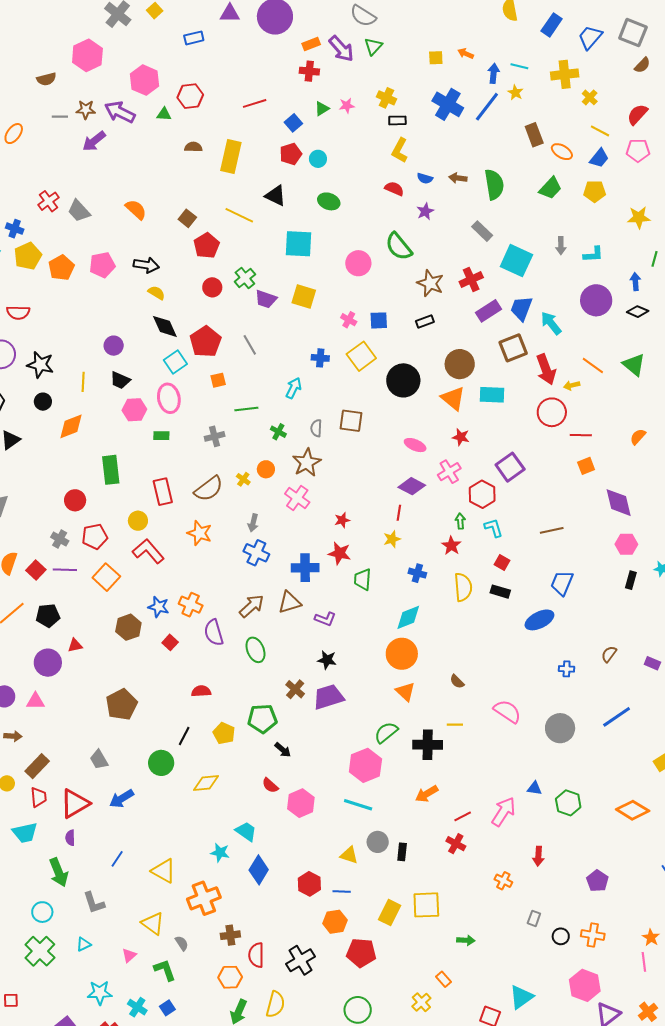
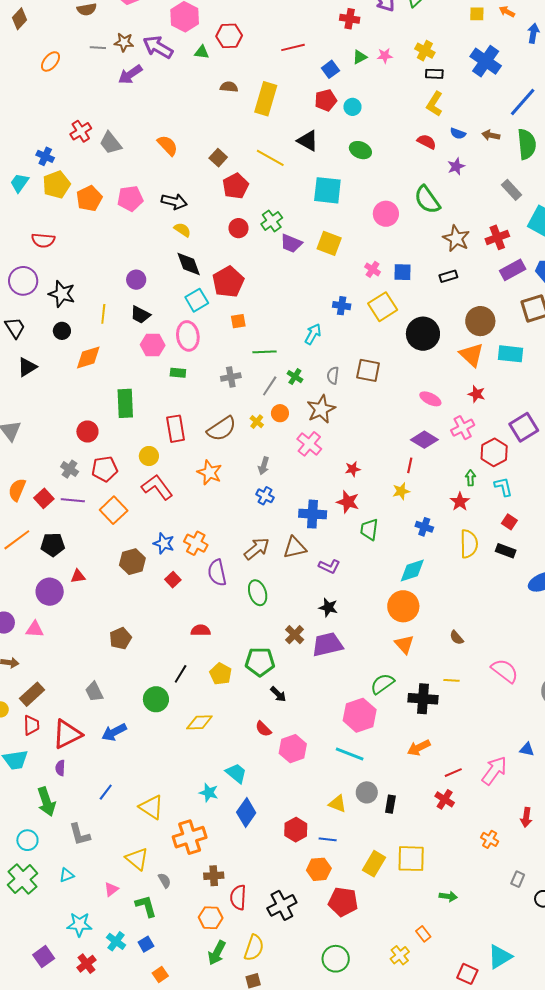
blue line: (487, 107) -> (523, 102), moved
gray line: (250, 345) -> (270, 386), moved, turned 60
blue cross: (256, 553) -> (265, 496), size x0.7
brown pentagon: (122, 705) -> (120, 638), size x0.7

